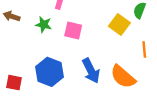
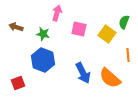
pink square: (73, 30) -> (79, 29), moved
blue hexagon: (50, 72) -> (43, 60), moved
red square: (14, 83) -> (18, 83), turned -32

